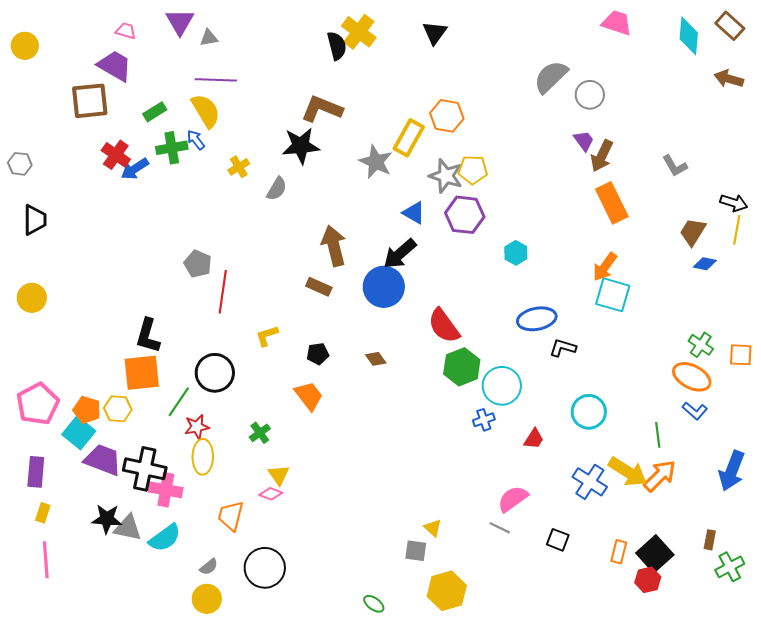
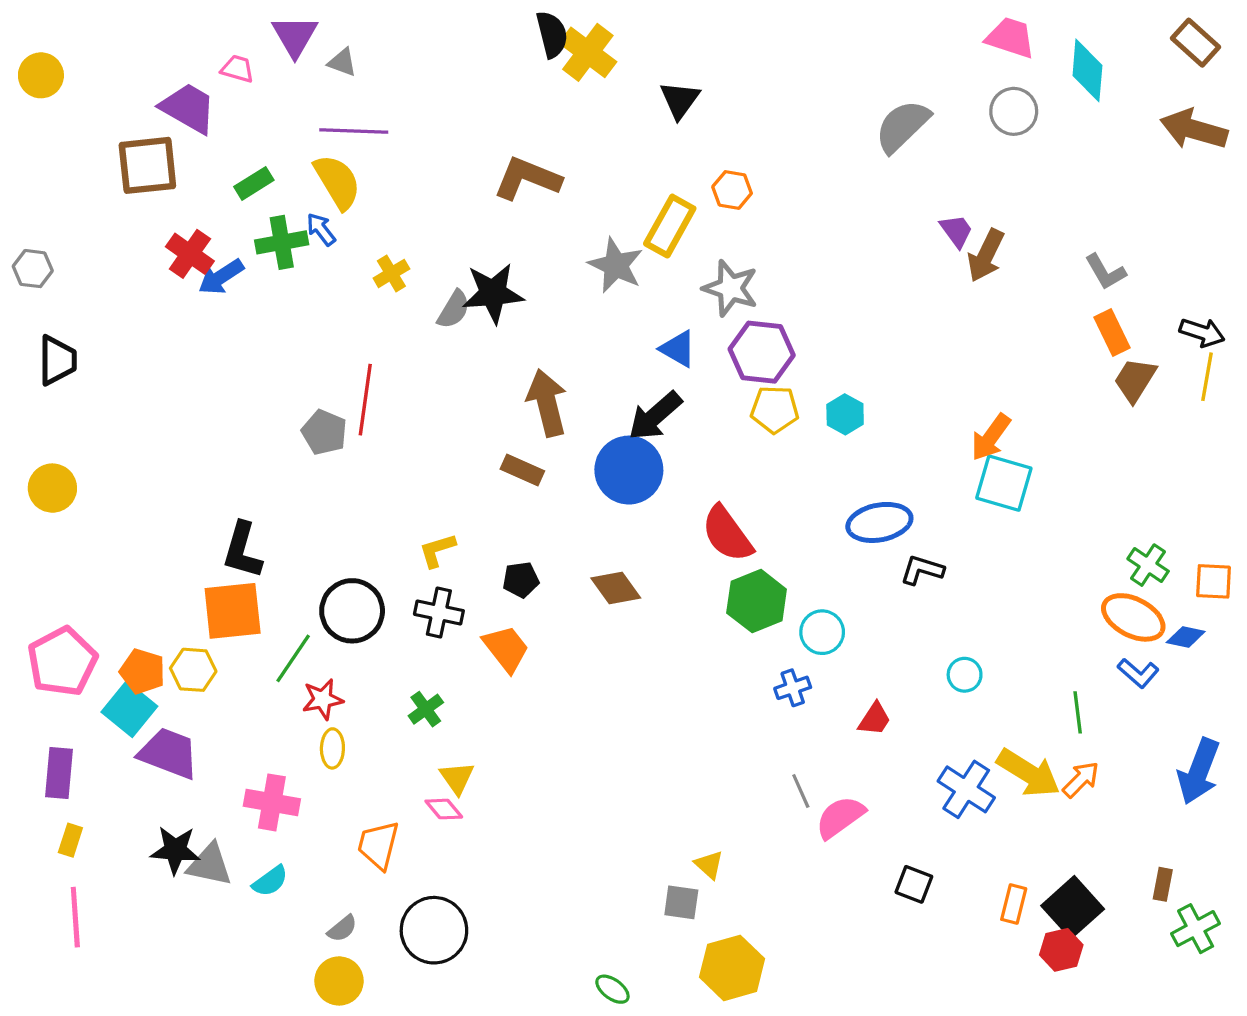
pink trapezoid: (126, 31) -> (237, 69), moved
black triangle: (435, 33) -> (680, 100), moved
cyan diamond: (689, 36) -> (1087, 70), moved
gray triangle: (209, 38) -> (342, 62), turned 30
black semicircle: (337, 46) -> (552, 34), moved
brown arrow: (729, 79) -> (1194, 129), size x1.4
gray circle: (590, 95) -> (1014, 111), moved
orange hexagon: (447, 116) -> (732, 190), size x0.7
black star: (301, 146) -> (493, 293), moved
yellow pentagon: (473, 170) -> (775, 409), moved
orange rectangle: (612, 203) -> (1112, 332), moved, size x0.7
blue diamond: (705, 264) -> (1186, 637), moved
red line: (223, 292) -> (365, 400), moved
brown diamond: (376, 359) -> (616, 588), size x1.4
cyan circle: (502, 386) -> (822, 632), size x0.7
cyan circle: (589, 412) -> (965, 675), size x0.6
yellow ellipse: (203, 457) -> (332, 748), size x0.7
black cross: (145, 469) -> (439, 613), moved, size x0.7
orange arrow: (660, 476) -> (1081, 780), size x0.7
pink diamond: (271, 494) -> (444, 809), turned 30
gray line: (500, 528) -> (801, 791), moved, turned 40
cyan semicircle: (165, 538) -> (270, 881), size x0.7

